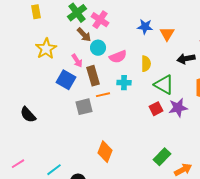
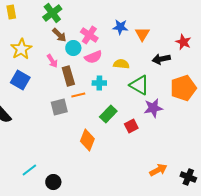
pink cross: (100, 20) -> (89, 35), moved
yellow semicircle: (146, 64) -> (121, 64), turned -84
blue square: (66, 80) -> (20, 80), moved
red square: (156, 109) -> (131, 126), moved
orange diamond: (105, 152) -> (87, 140), moved
green rectangle: (162, 157) -> (108, 114), moved

